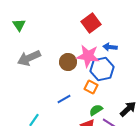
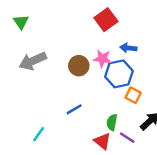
pink star: (88, 56) -> (102, 59), size x0.7
orange square: (91, 87) -> (133, 95), moved
green semicircle: (96, 110) -> (112, 122), turned -48

